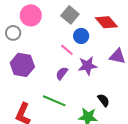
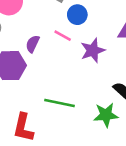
purple semicircle: (62, 73) -> (33, 44), moved

